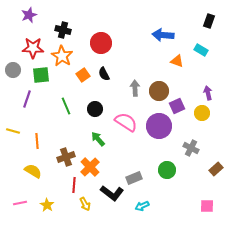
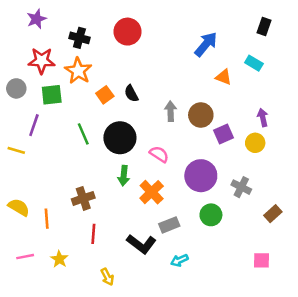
blue arrow: (163, 35) -> (206, 44), turned 125
red circle: (101, 43) -> (128, 32), moved
black circle: (95, 109) -> (120, 138), size x1.6
pink semicircle: (126, 122) -> (159, 154), size x0.7
purple circle: (159, 126) -> (201, 176), moved
yellow line: (13, 131) -> (16, 150), moved
green arrow: (98, 139) -> (124, 176), turned -133
orange line: (37, 141) -> (47, 219), moved
orange cross: (90, 167) -> (152, 192), moved
yellow semicircle: (33, 171) -> (19, 207), moved
yellow arrow: (85, 204) -> (107, 277), moved

